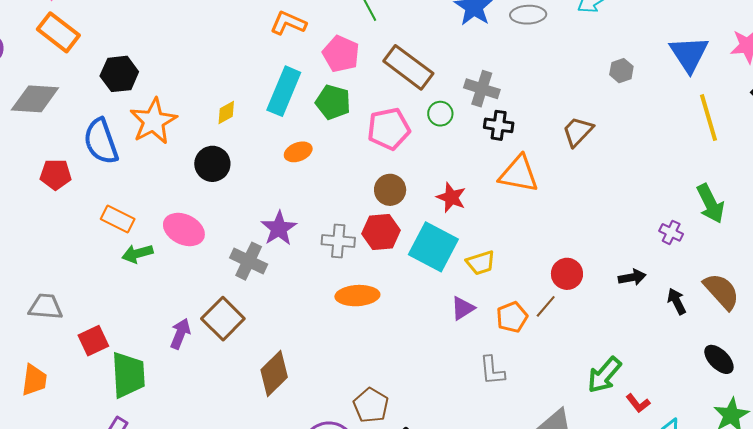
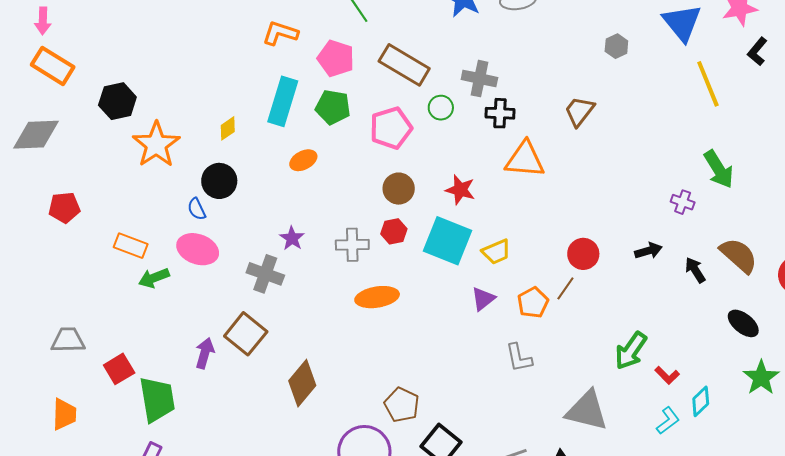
blue semicircle: (101, 141) -> (197, 209), moved, size x0.5
purple star: (279, 228) -> (292, 238), size x0.7
red hexagon: (381, 232) -> (394, 231), size x0.7

